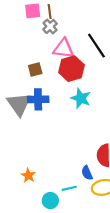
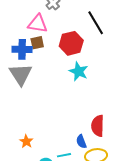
pink triangle: (63, 49) -> (38, 24), moved
blue cross: (38, 99) -> (22, 49), moved

